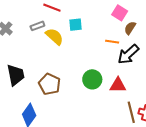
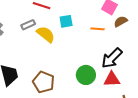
brown semicircle: (130, 28) -> (121, 21), turned 32
orange line: (112, 42) -> (97, 29), moved
black arrow: (128, 54) -> (112, 58), moved

